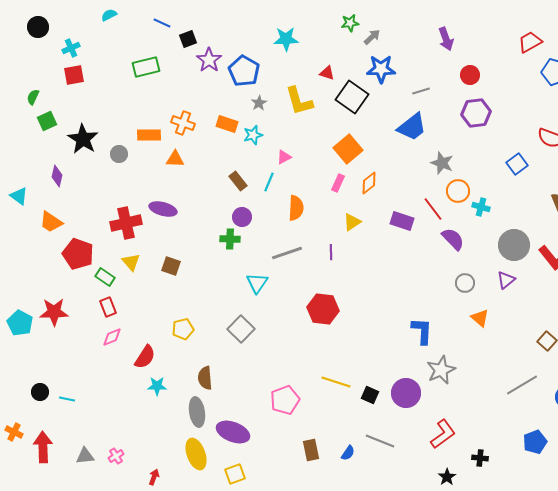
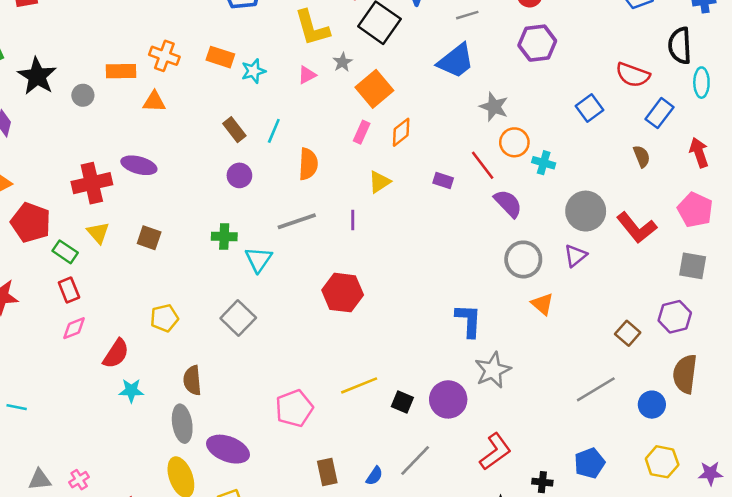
gray star: (259, 103) -> (343, 62), moved
pink triangle: (284, 157) -> (307, 75), moved
purple rectangle: (402, 221) -> (443, 181), size x0.7
green cross: (230, 239) -> (224, 237), moved
gray circle: (465, 283) -> (523, 259), size x1.5
yellow line: (336, 382) -> (359, 385), turned -40
gray line: (380, 441) -> (415, 461), turned -68
blue pentagon: (535, 442) -> (589, 463), moved

